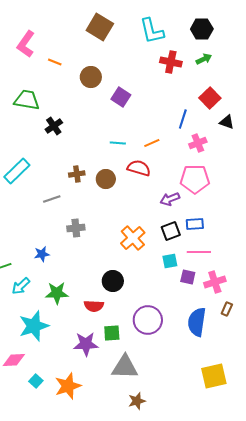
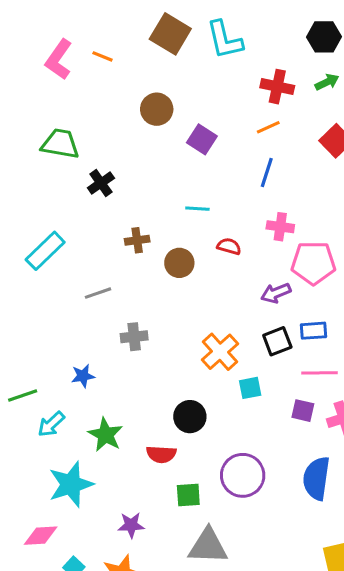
cyan L-shape: (152, 31) -> (225, 40), moved
orange line: (55, 62) -> (102, 56), moved
blue line: (183, 119) -> (267, 172), moved
orange line: (152, 143) -> (268, 127), moved
pink cross: (198, 143) -> (280, 227), moved, turned 30
red semicircle: (139, 168) -> (229, 246), size x0.7
brown cross: (77, 174) -> (137, 240), moved
cyan square: (170, 261) -> (250, 388), moved
green star: (57, 293) -> (105, 435), turned 30
purple star: (86, 344) -> (131, 525), moved, size x0.7

